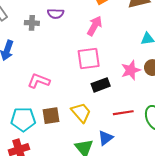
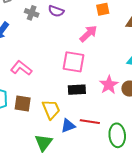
pink star: (131, 70) -> (109, 85), turned -30
blue triangle: (105, 138) -> (68, 126), moved

